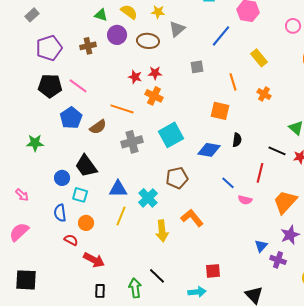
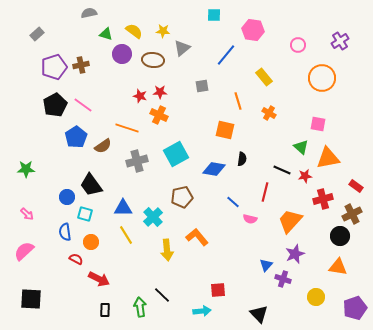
brown cross: (88, 46) -> (81, 65), moved
black pentagon: (50, 86) -> (55, 105), turned -30
green star: (35, 143) -> (26, 169), moved
yellow line: (121, 216) -> (126, 235), turned -54

